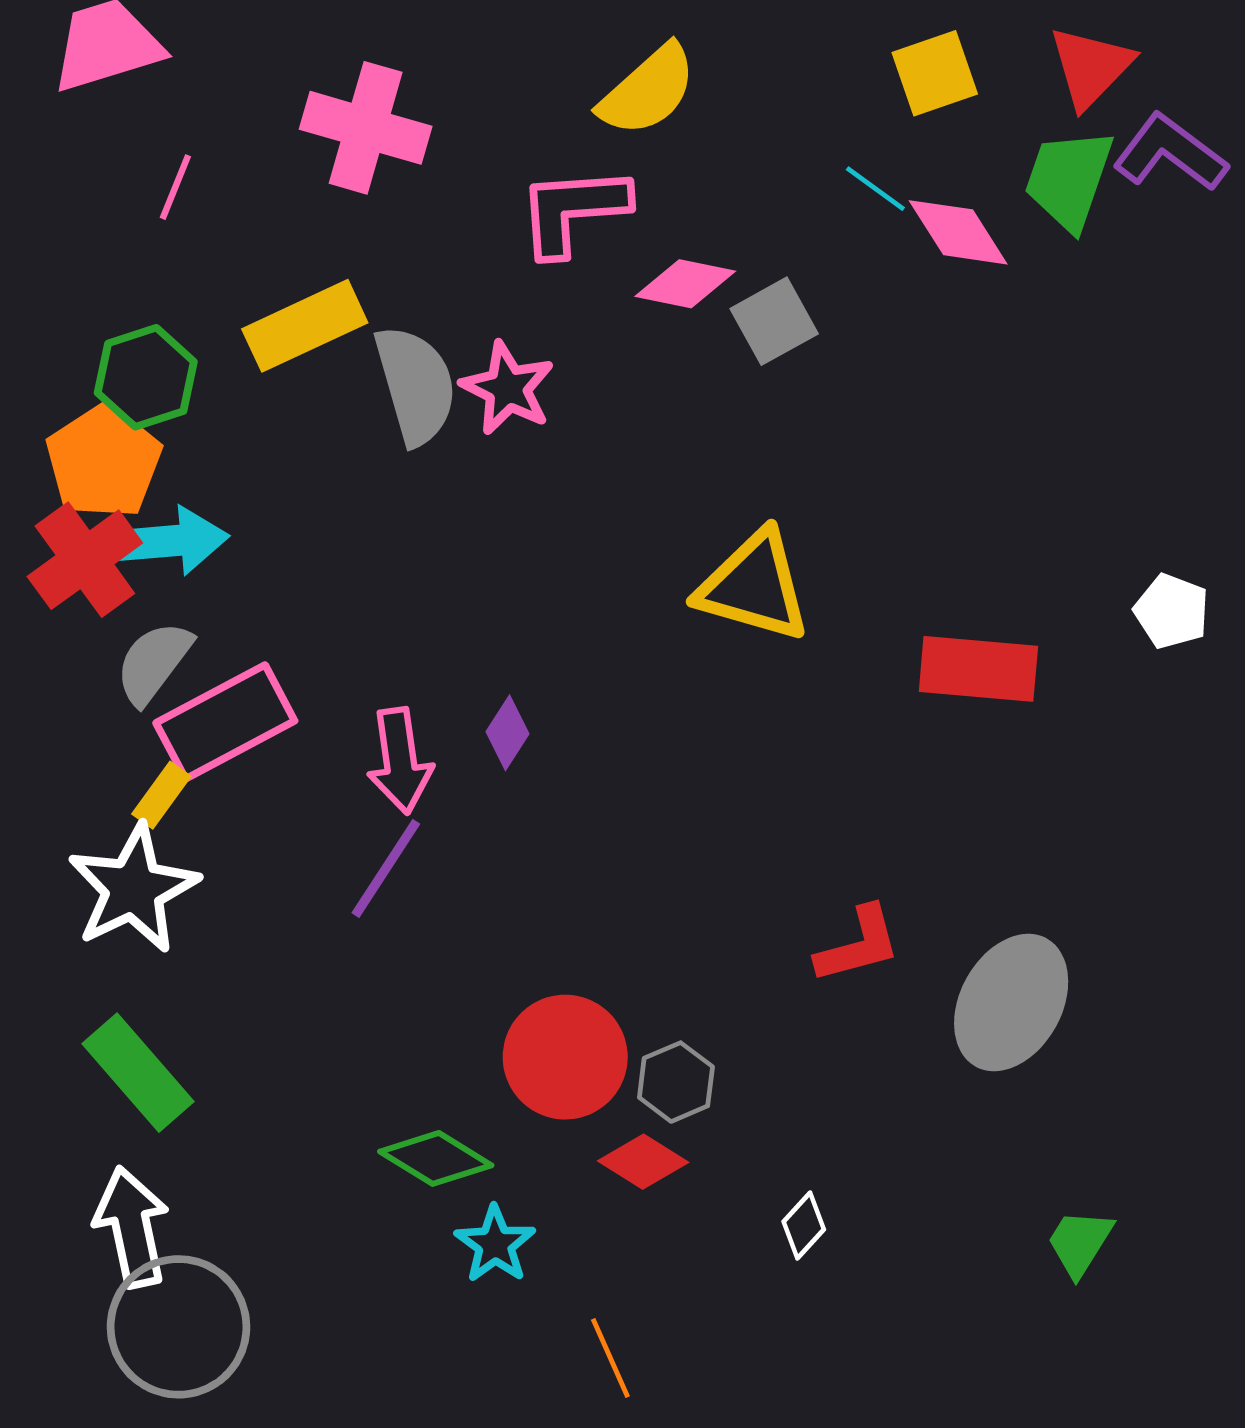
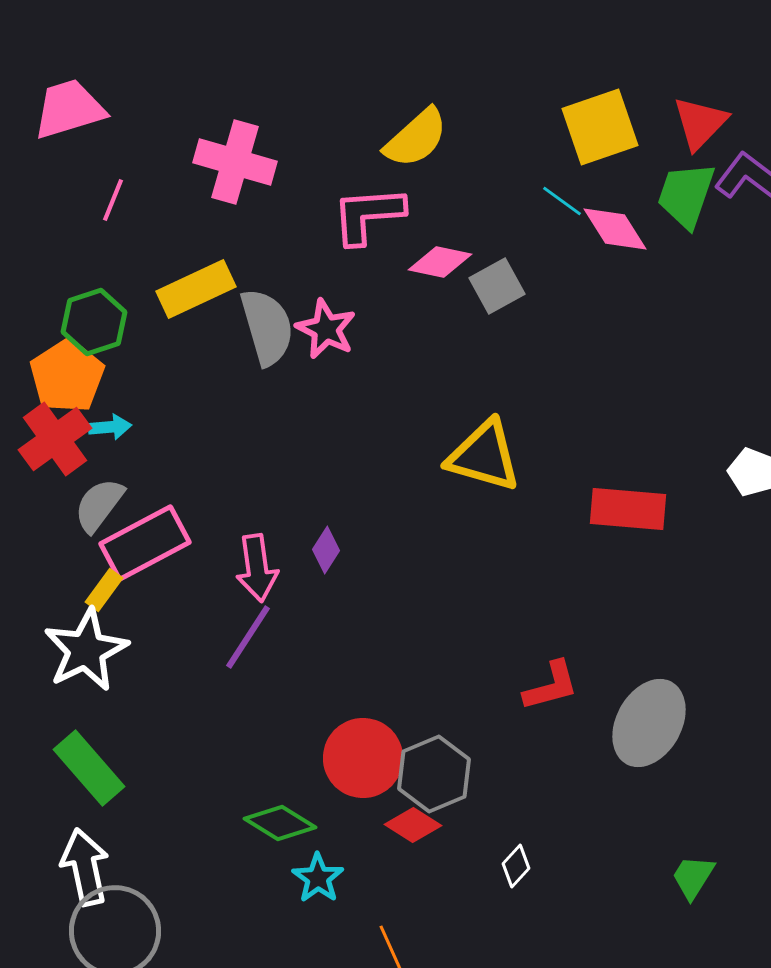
yellow square: (935, 73) -> (600, 127), size x1.4
cyan arrow: (171, 541) -> (110, 427), size x0.6
gray hexagon: (676, 1082) -> (434, 774), size x1.5

